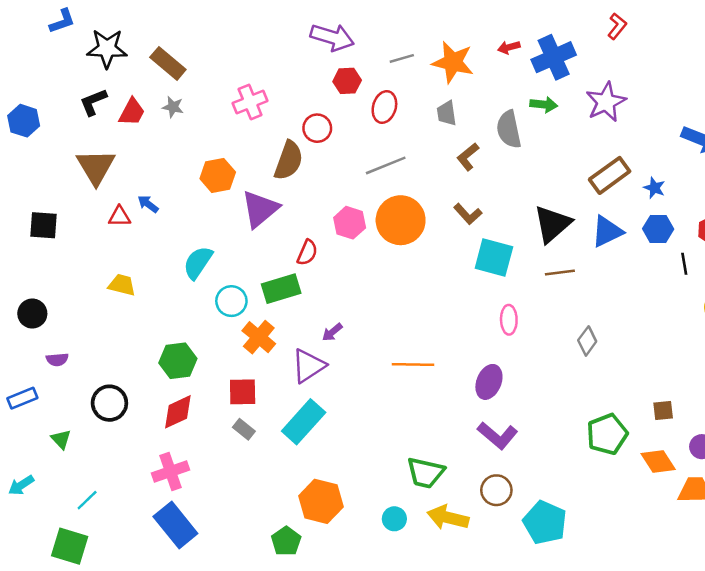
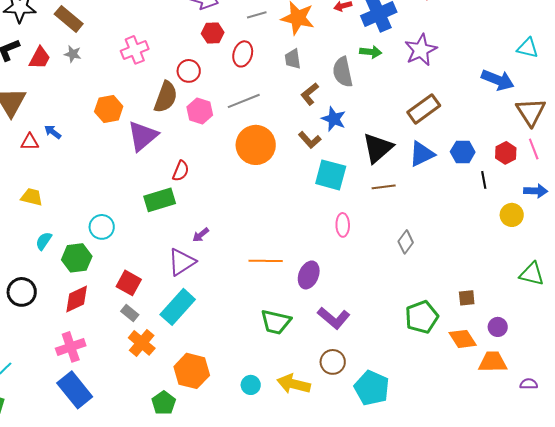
blue star: (654, 188) -> (334, 119), moved, size x1.4
pink hexagon: (350, 223) -> (200, 111), moved
cyan semicircle: (198, 263) -> (44, 241), moved, size x0.7
cyan circle: (231, 301) -> (102, 227), moved
orange cross: (259, 337) -> (142, 343), moved
purple ellipse: (489, 382) -> (309, 275), moved
red square: (243, 392) -> (129, 283), turned 30
green trapezoid: (425, 473) -> (276, 322), moved

